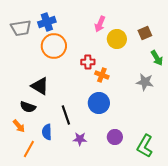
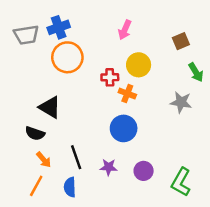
yellow circle: (117, 39) -> (139, 65), moved
black line: (66, 115) -> (76, 157), moved
orange arrow: (19, 126) -> (44, 160), moved
blue semicircle: (47, 132) -> (70, 187), moved
purple star: (80, 139) -> (109, 167), moved

